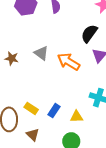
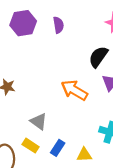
gray triangle: (41, 53) -> (39, 121), moved

